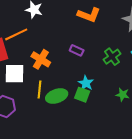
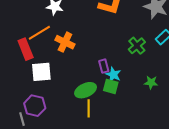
purple rectangle: (77, 50) -> (104, 66), moved, turned 56
orange cross: (41, 59) -> (65, 42), moved
yellow line: (39, 89) -> (89, 108), moved

